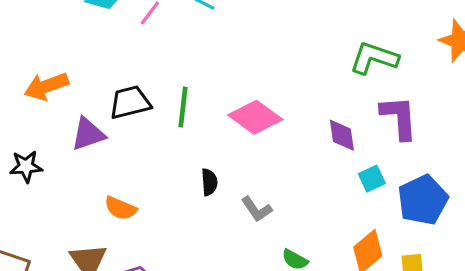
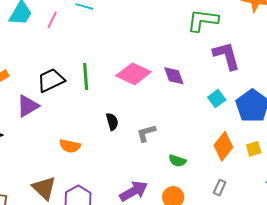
purple diamond: (342, 135) -> (174, 76), moved
orange semicircle: (120, 208) -> (70, 146), moved
gray L-shape: (257, 209) -> (146, 133), turned 120

